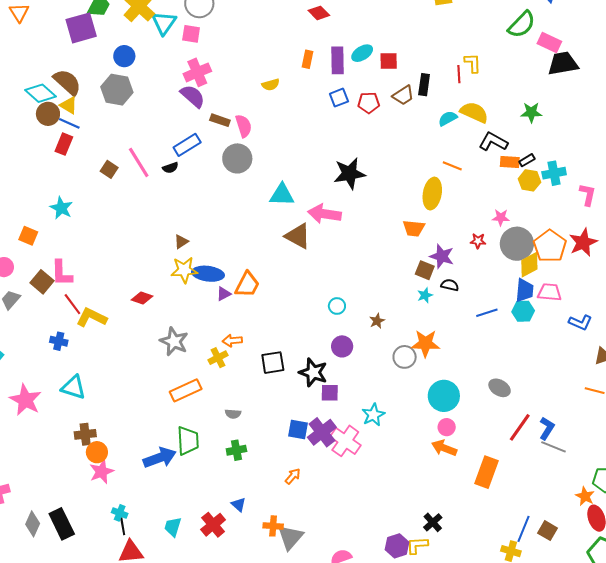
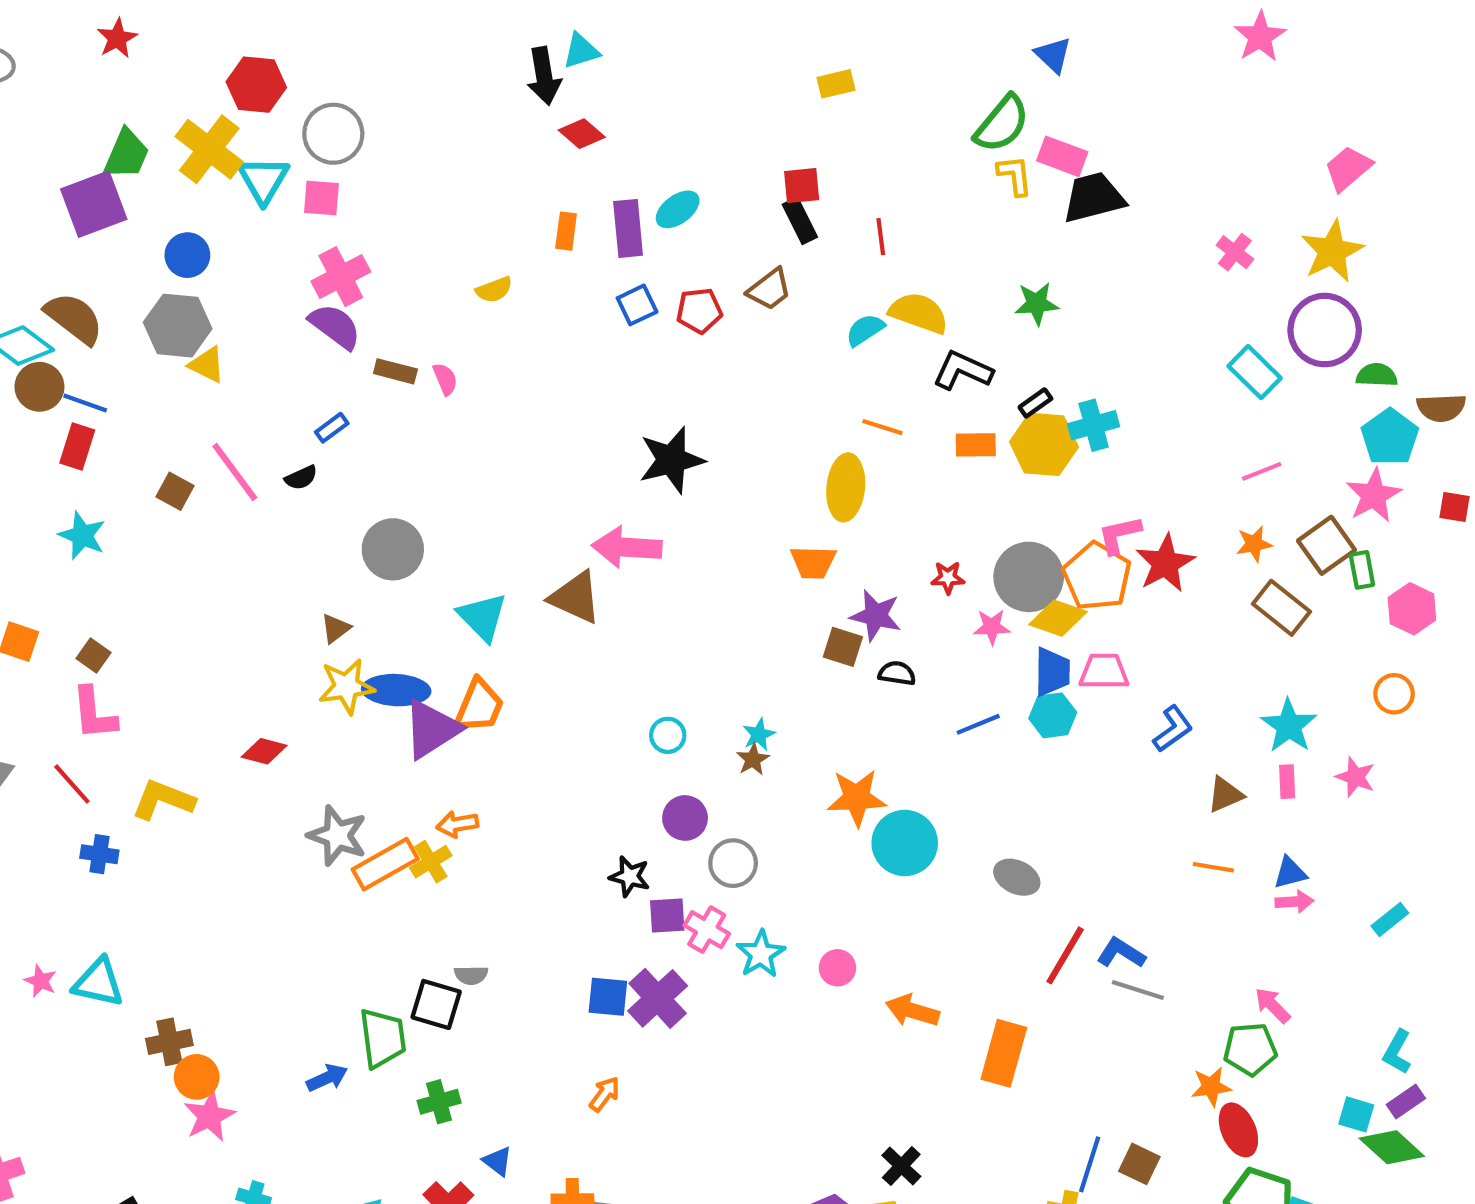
red square: (389, 61) -> (802, 186), moved
yellow L-shape: (473, 63) -> (1015, 175), moved
black rectangle: (424, 85) -> (800, 221), moved, turned -30
yellow triangle: (69, 105) -> (207, 365), moved
pink semicircle: (244, 126) -> (445, 379), size x0.7
blue rectangle: (187, 145) -> (332, 428), size x0.6
gray circle: (237, 158) -> (393, 549), moved
orange rectangle: (510, 162) -> (976, 445), moved
yellow hexagon: (529, 180) -> (1044, 444), size x1.4
cyan triangle: (282, 195) -> (482, 617), moved, turned 48
pink L-shape: (588, 195) -> (1119, 535), moved, turned -110
cyan star: (61, 208) -> (82, 535), moved
pink star: (501, 217) -> (992, 627), moved
yellow diamond: (529, 265) -> (1058, 618), turned 52
brown square: (42, 282) -> (94, 655), moved, size x0.7
purple triangle: (224, 294) -> (432, 729), size x2.0
cyan star: (425, 295) -> (759, 735), moved
red line: (72, 304) -> (72, 784), moved
blue L-shape: (580, 322) -> (1173, 729), turned -55
gray circle: (405, 357) -> (733, 863), moved
black square: (273, 363) -> (436, 1004), moved, turned 30
black star: (313, 372) -> (630, 876), size x0.7
cyan triangle: (73, 387) -> (98, 983), moved
orange rectangle: (186, 390) -> (385, 864), moved
cyan circle: (444, 396) -> (905, 843), moved
pink star: (25, 400) -> (41, 981), size x0.5
pink circle: (447, 427) -> (837, 968), moved
blue L-shape: (547, 428) -> (1121, 953), turned -85
pink cross: (345, 441) -> (707, 930), moved, size x0.7
green cross: (236, 450) -> (439, 1102), moved
blue arrow: (160, 458) -> (327, 1078), size x0.6
orange star: (585, 496) -> (1211, 1087), turned -30

